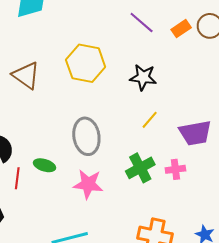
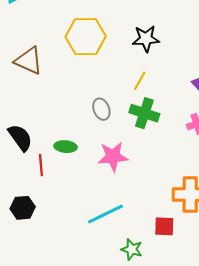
yellow line: (150, 120) -> (140, 81), moved
gray ellipse: (86, 136) -> (101, 109), size x0.6
green cross: (140, 168) -> (144, 113), moved, turned -32

